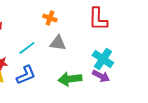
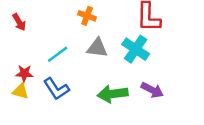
cyan cross: (103, 59) -> (136, 49), moved
blue L-shape: (26, 75) -> (56, 89), turned 80

